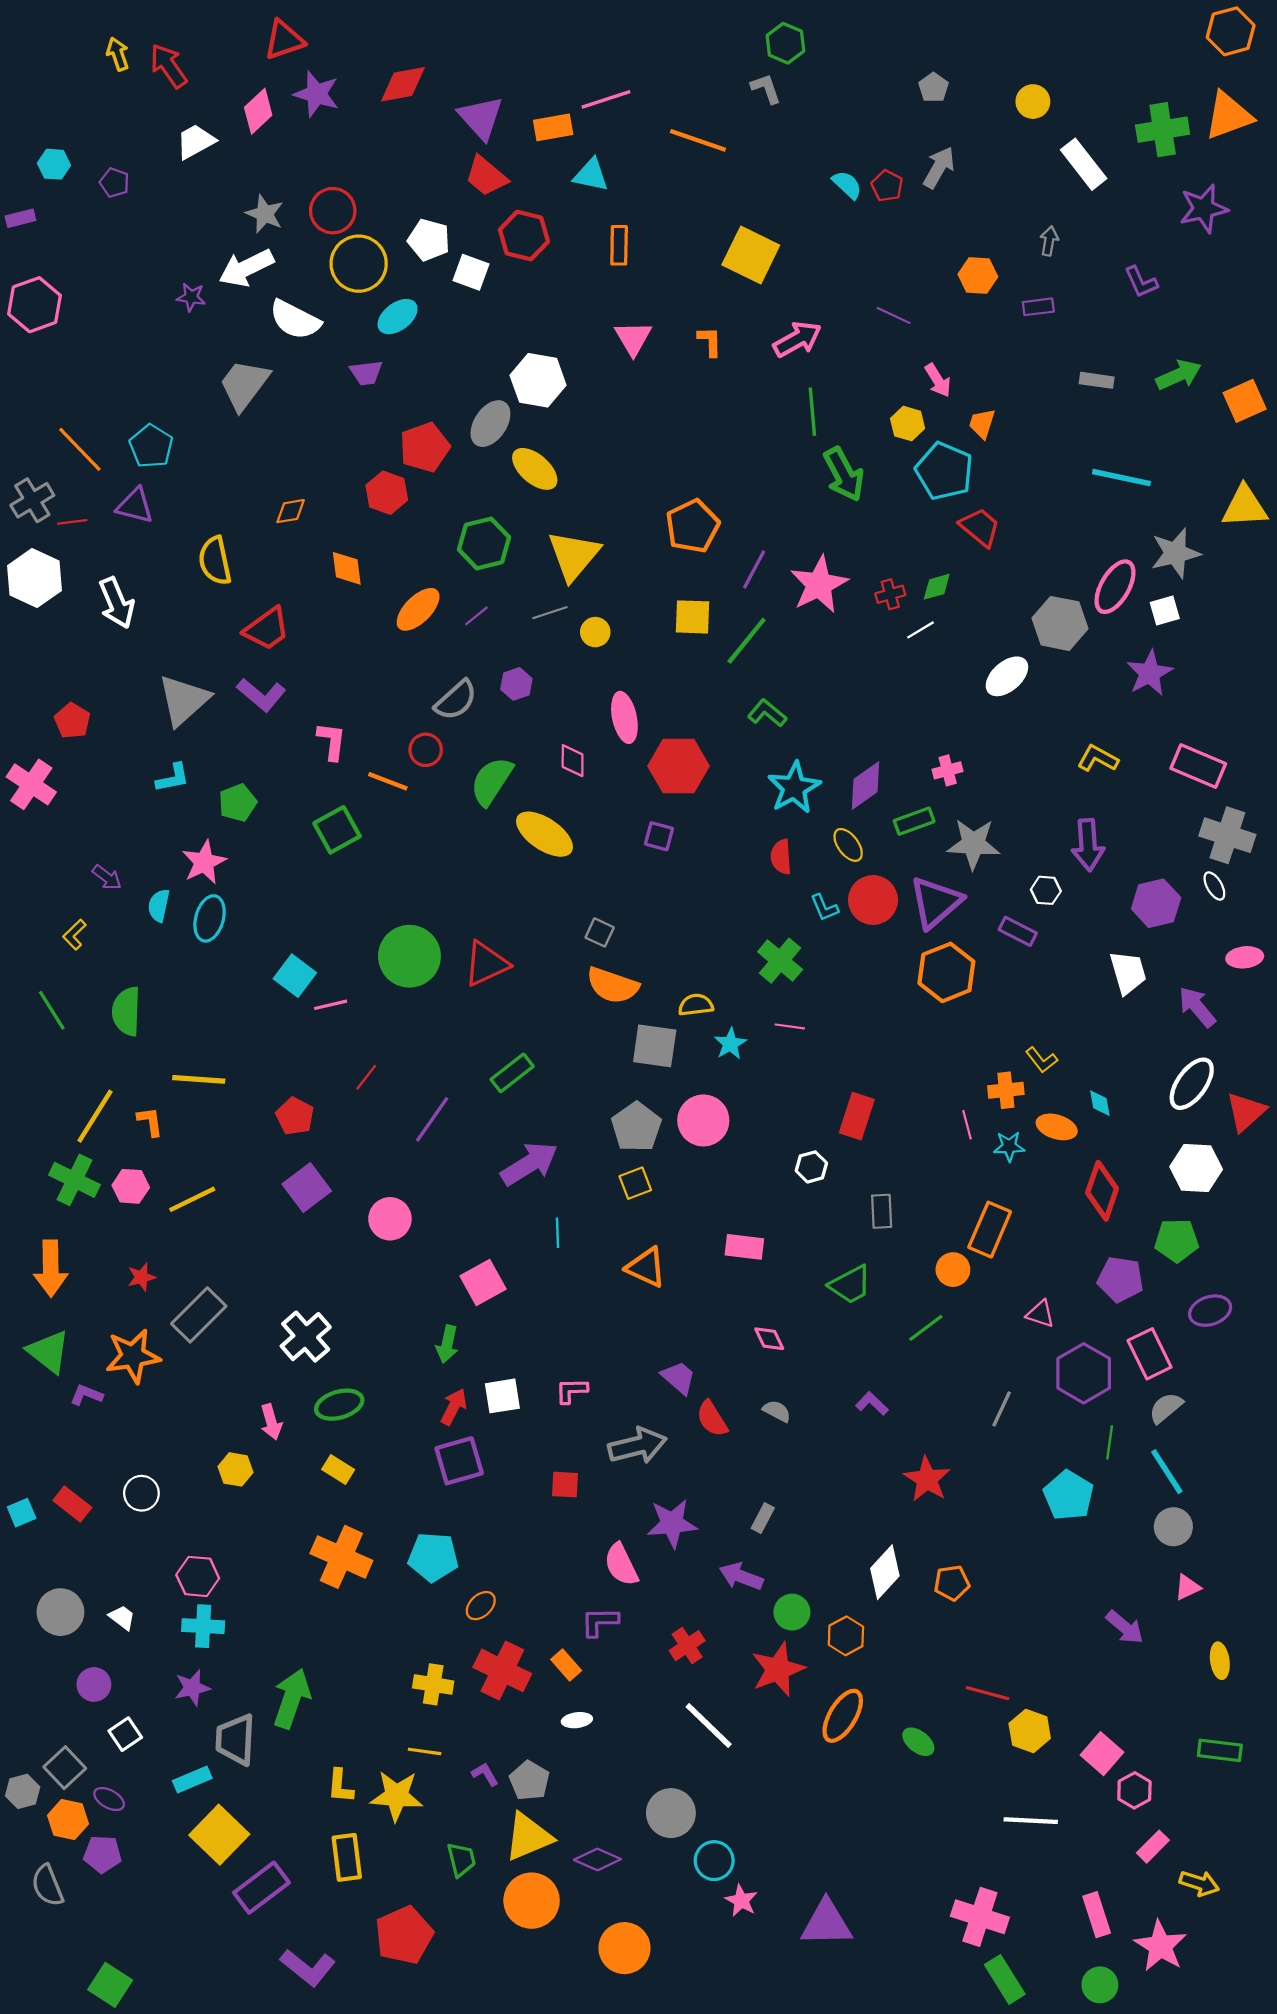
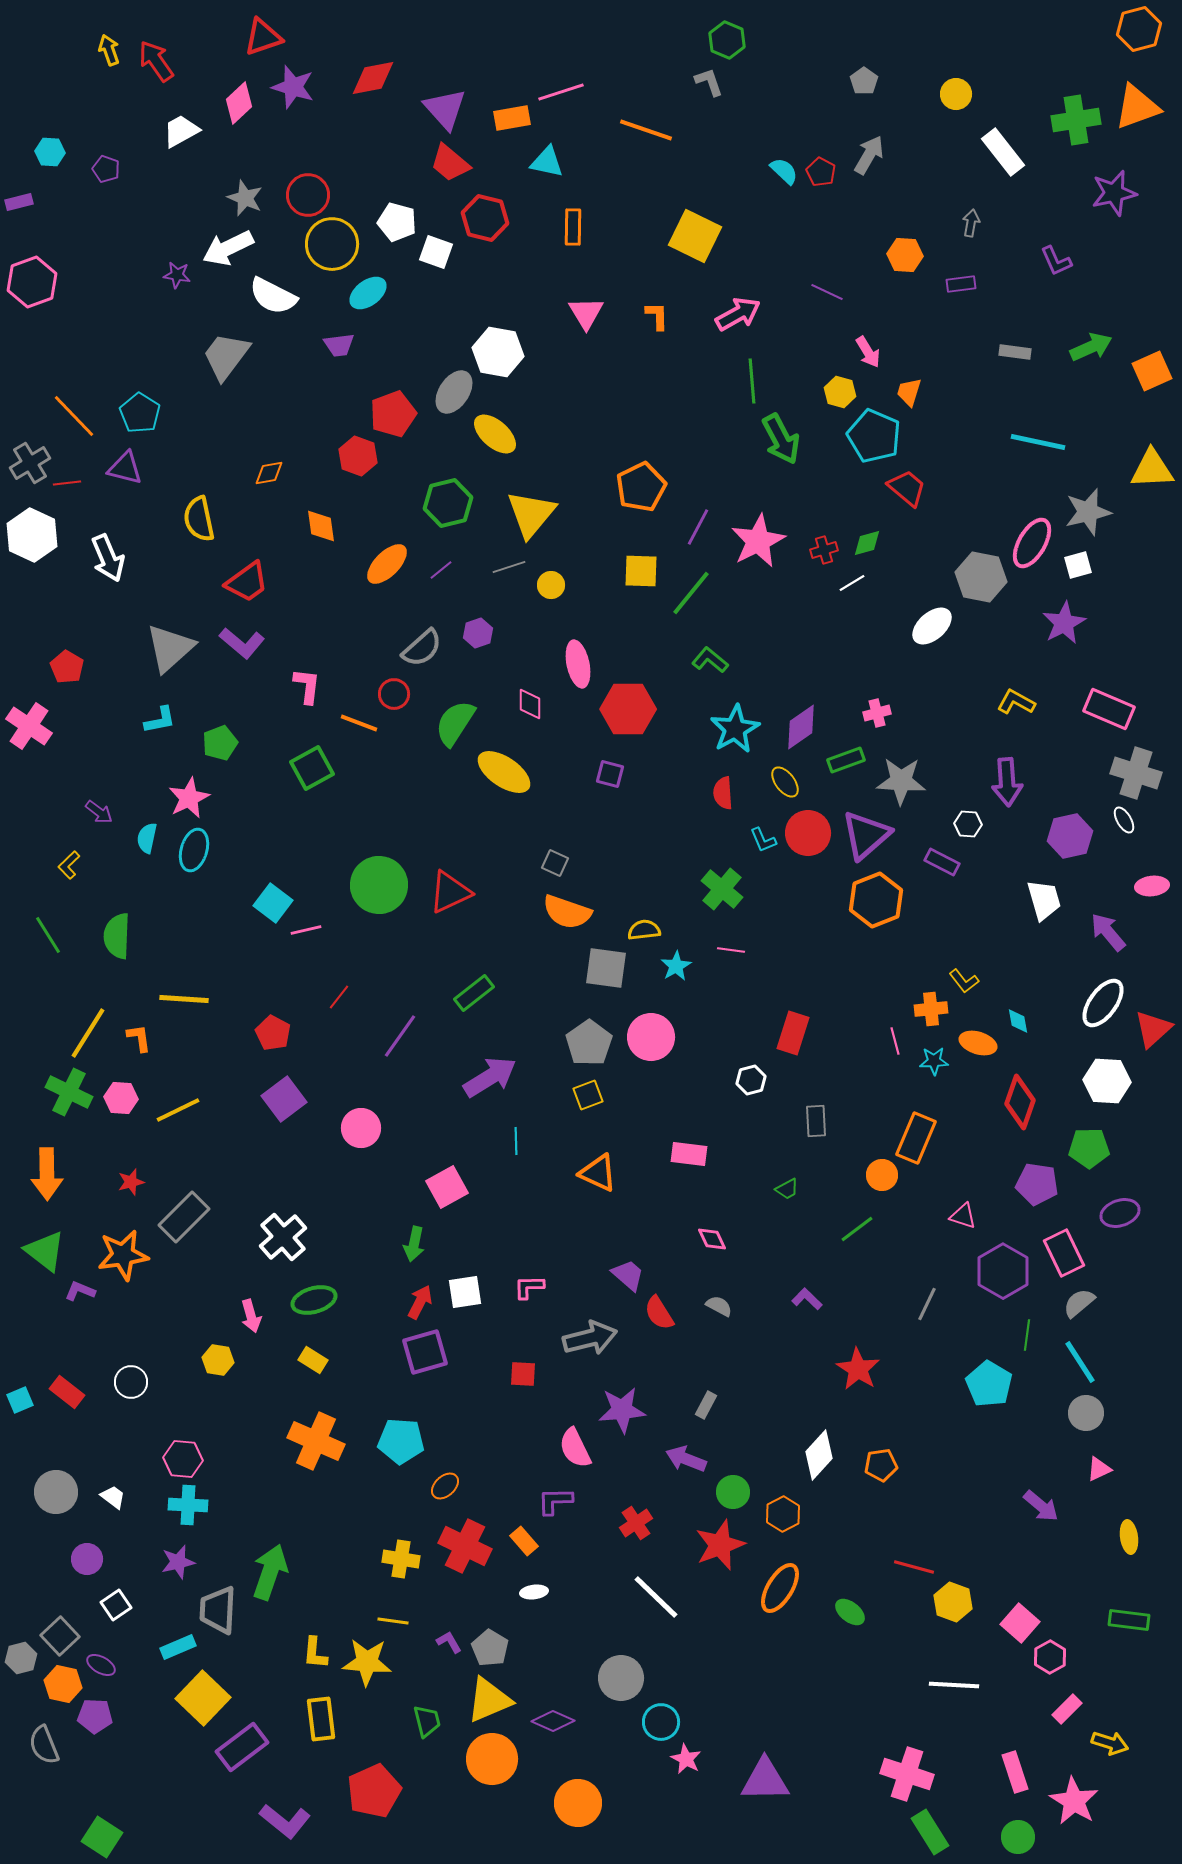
green trapezoid: (850, 1285) -> (787, 1189), size x0.6

